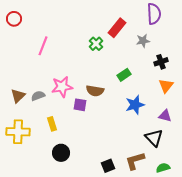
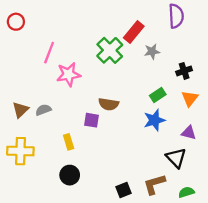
gray star: (143, 41) -> (152, 51), moved
green cross: (96, 44) -> (110, 50), size x1.6
green rectangle: (124, 75) -> (158, 95), moved
pink star: (62, 87) -> (69, 74), moved
yellow rectangle: (52, 124) -> (69, 142), moved

